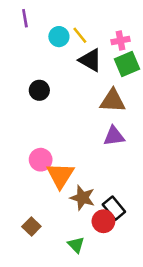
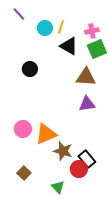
purple line: (25, 18) -> (19, 14), turned -32
yellow line: (80, 35) -> (61, 27), turned 56
pink circle: (41, 160) -> (23, 129), moved
orange triangle: (60, 175) -> (46, 134), turned 35

